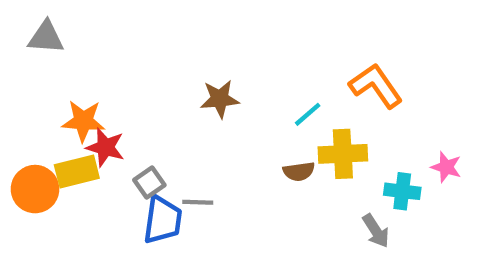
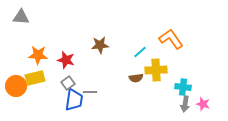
red star: (105, 147) -> (66, 60), moved
pink star: (446, 167) -> (203, 104), moved
gray arrow: (376, 231) -> (185, 104), moved, turned 42

